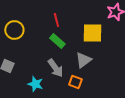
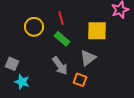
yellow circle: (14, 30) -> (34, 27), moved
cyan star: (35, 84) -> (22, 82), moved

